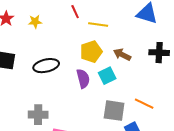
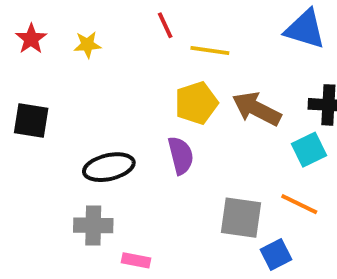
brown arrow: (122, 55) -> (257, 109), size x1.4
black ellipse: (46, 66) -> (109, 167), moved
cyan square: (107, 76) -> (309, 150), moved

